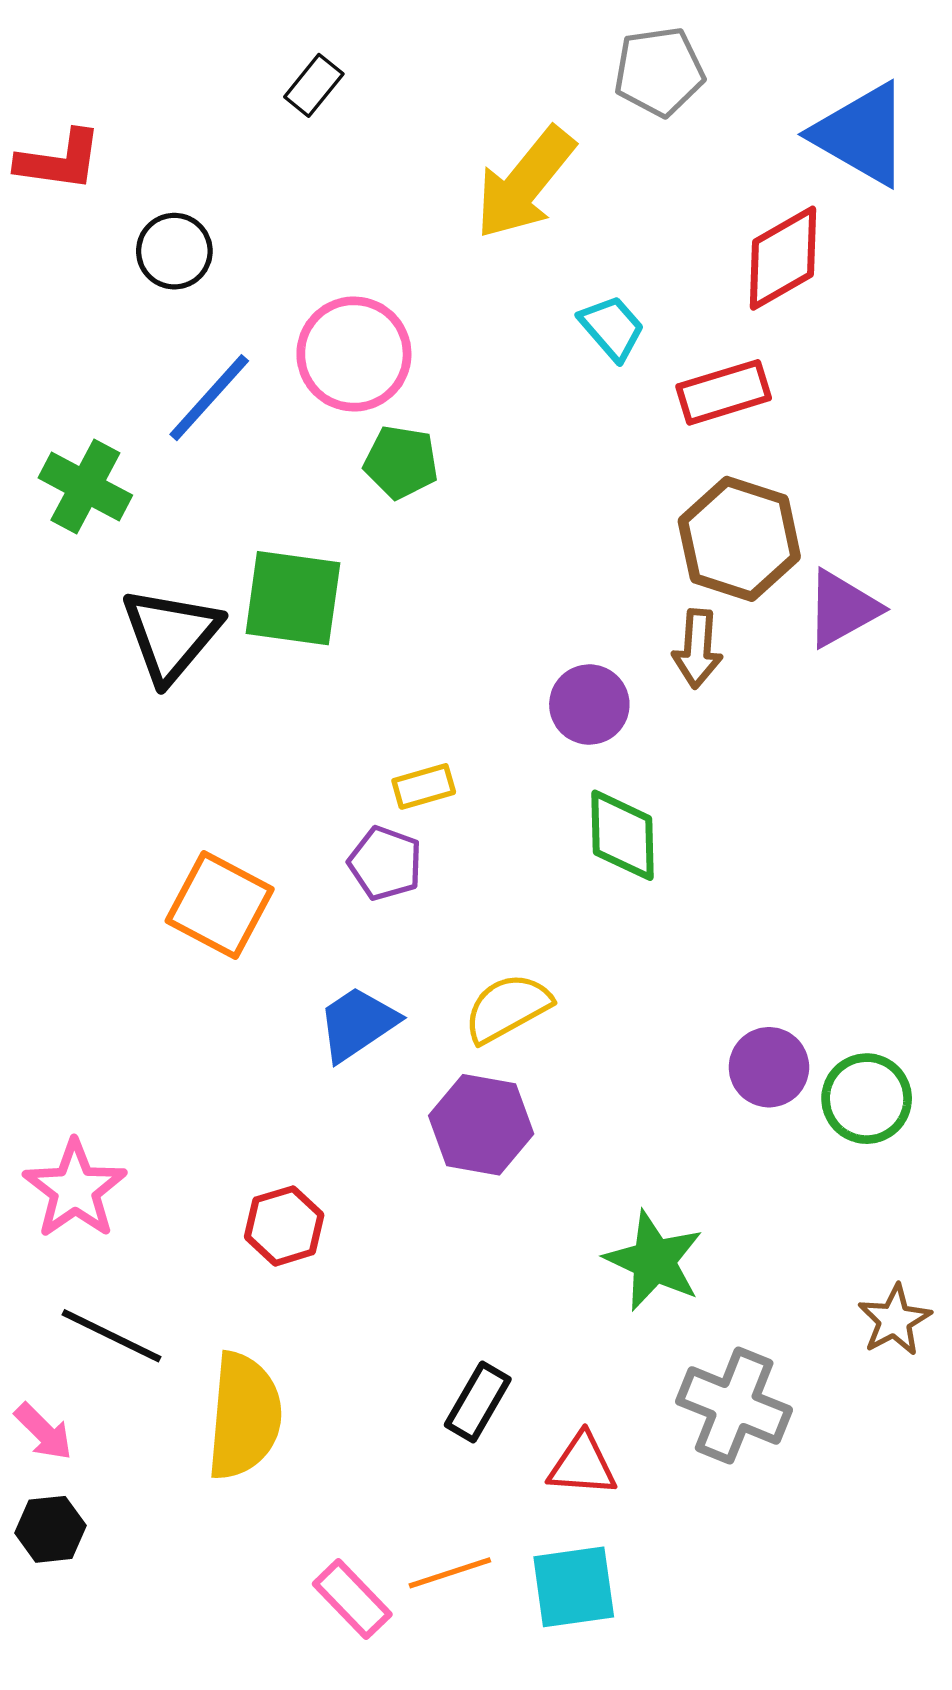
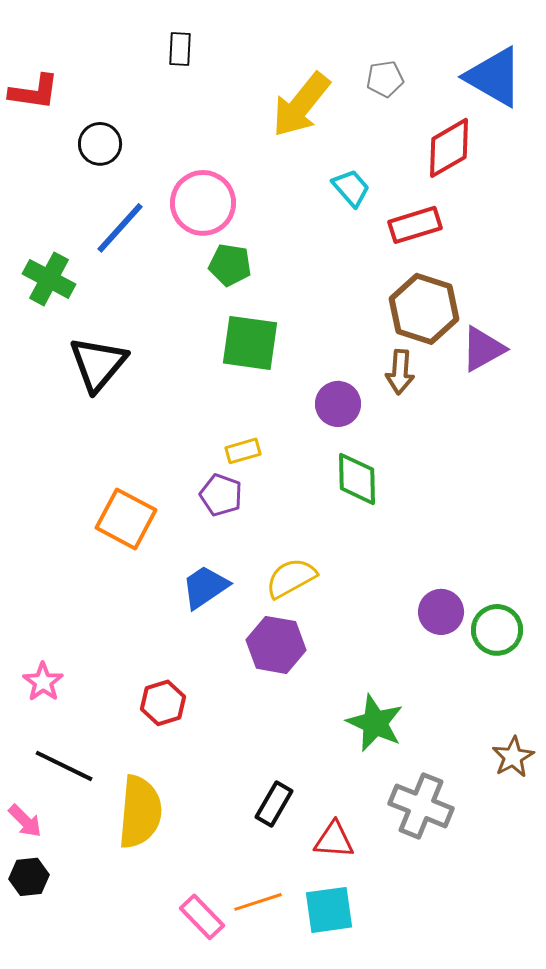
gray pentagon: (659, 72) -> (385, 79), moved, size x0.7
black rectangle: (314, 85) -> (180, 49), turned -36
green square: (293, 598) -> (250, 343), moved
pink star: (75, 1189) -> (43, 682), size x0.7

